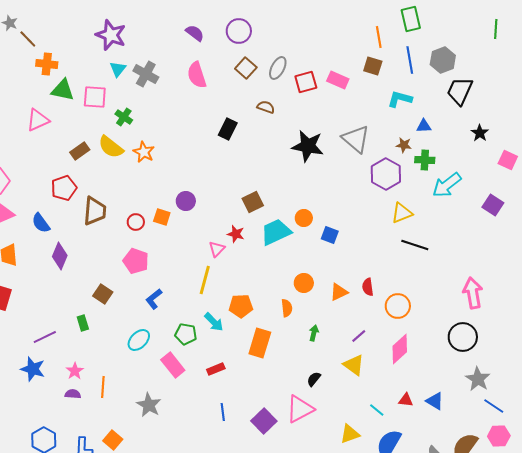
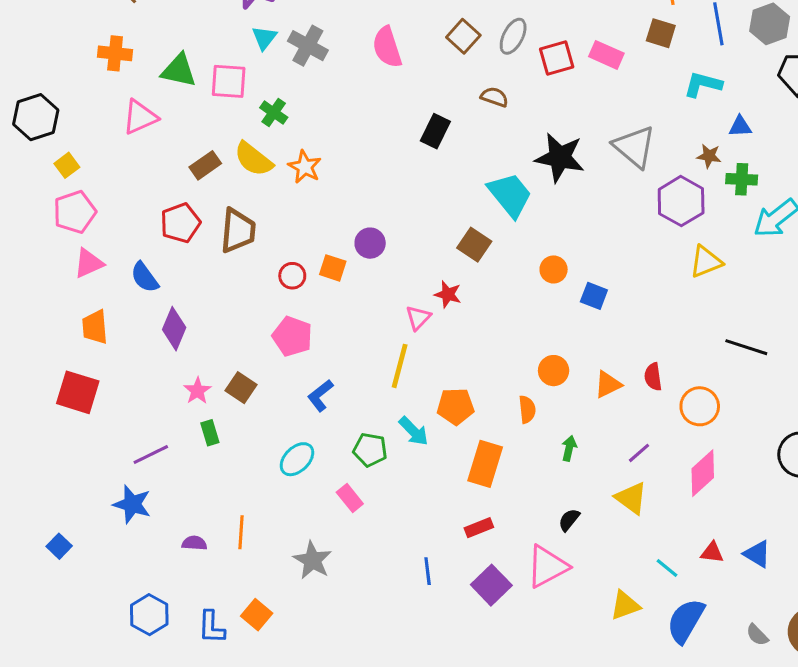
orange cross: (47, 64) -> (115, 53), moved
brown square: (253, 202) -> (474, 245), turned -30
brown trapezoid: (95, 211) -> (238, 231), moved
cyan trapezoid: (276, 232) -> (510, 195), moved, turned 76
black line: (415, 245) -> (746, 347), moved
pink rectangle: (173, 365) -> (350, 498), size x0.7
red rectangle: (216, 369) -> (479, 528), moved
pink star: (75, 371) -> (197, 391), moved

